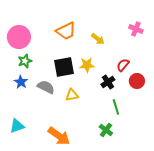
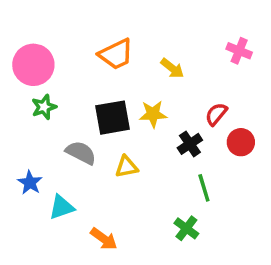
blue star: (21, 82) -> (30, 183), moved
cyan triangle: (17, 126) -> (62, 207), moved
orange arrow: (59, 136) -> (104, 239), size x0.7

